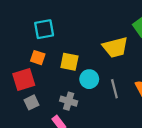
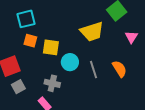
orange square: (38, 58) -> (30, 41), moved

